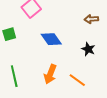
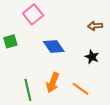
green line: (14, 76) -> (28, 90), moved

